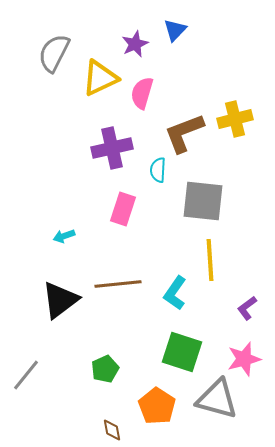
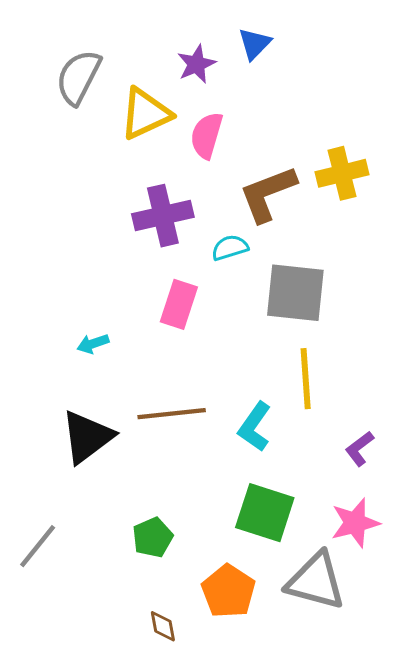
cyan semicircle: (158, 170) -> (230, 248), turned 70

